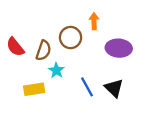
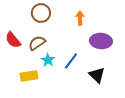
brown circle: (71, 38) -> (41, 13), moved
brown semicircle: (43, 50) -> (37, 43), turned -144
blue line: (87, 87) -> (71, 61), moved, turned 66

